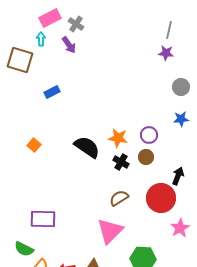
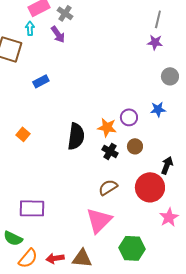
blue star: (181, 119) -> (158, 109), moved
purple circle: (149, 135) -> (129, 117), moved
black semicircle: (87, 147) -> (76, 136), turned 64

